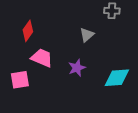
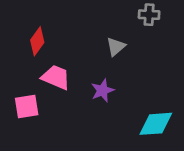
cyan diamond: (117, 78) -> (156, 124), moved

